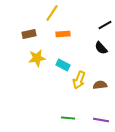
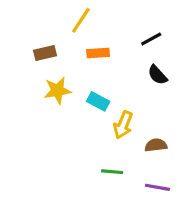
black line: (105, 25) -> (151, 39), moved
brown semicircle: (100, 85) -> (156, 145), moved
green line: (68, 118) -> (112, 172), moved

